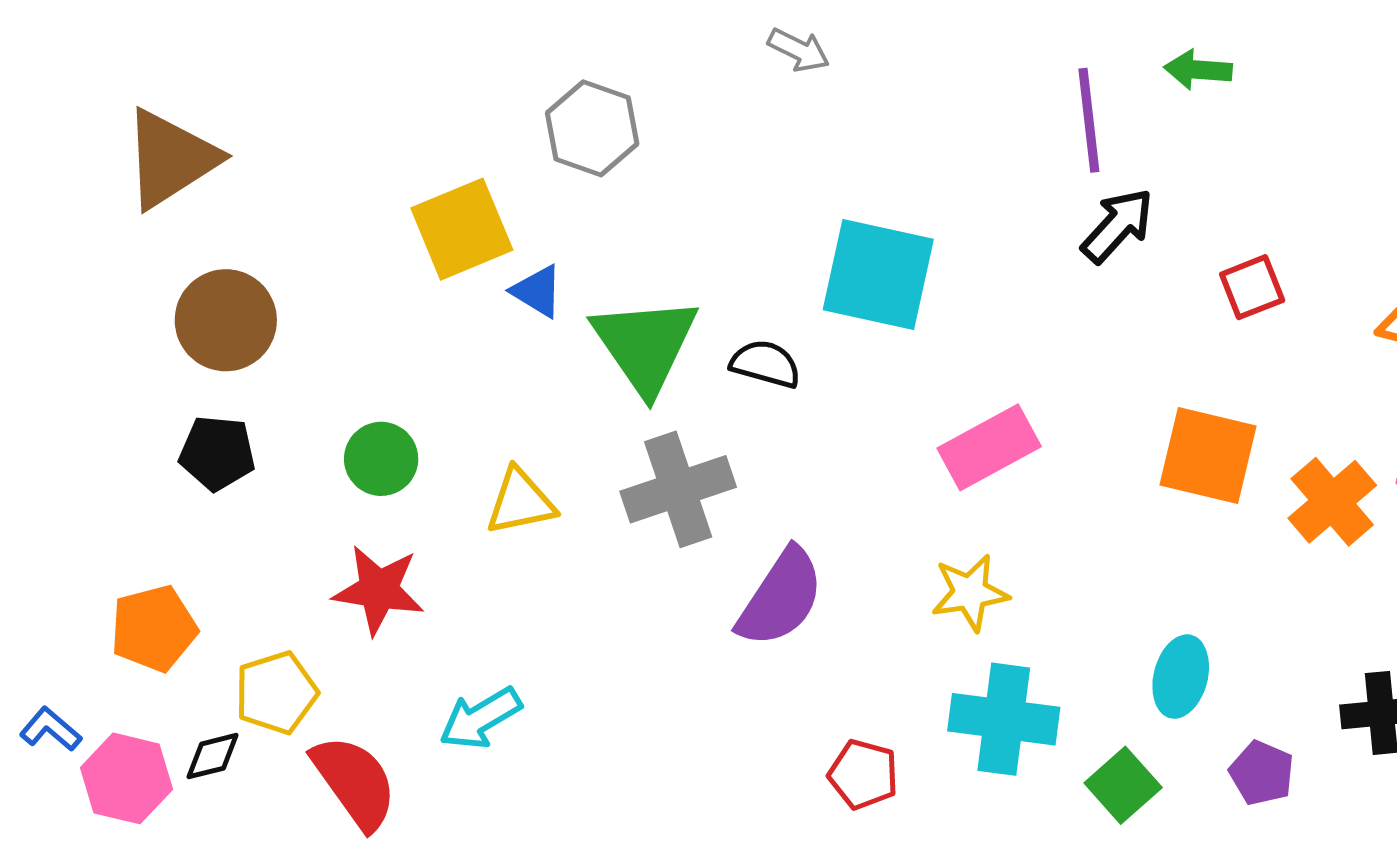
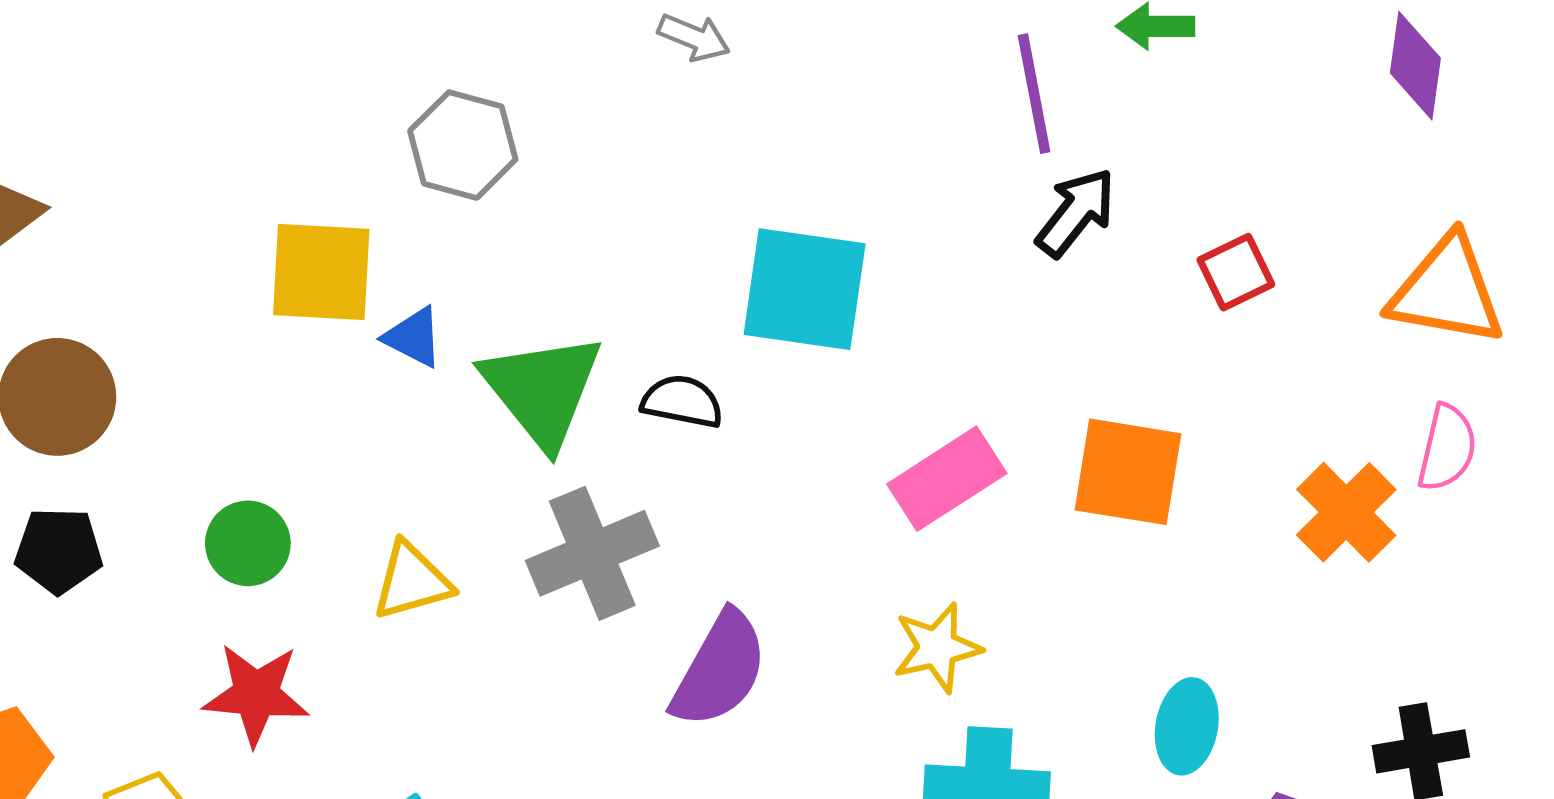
yellow square: (462, 229) -> (321, 272), turned 30
orange square: (1208, 455) -> (1128, 472), moved

